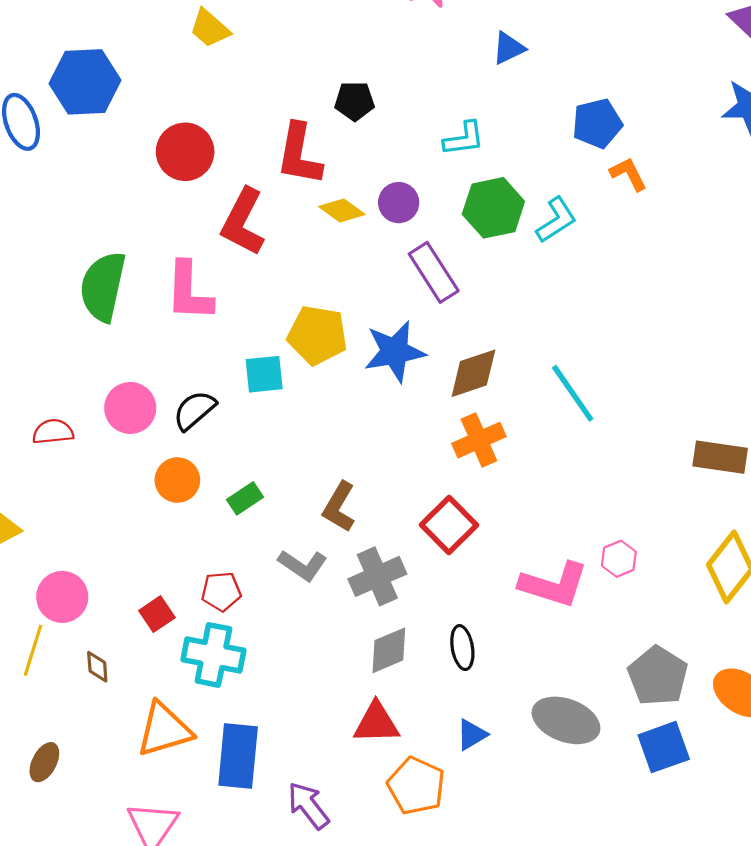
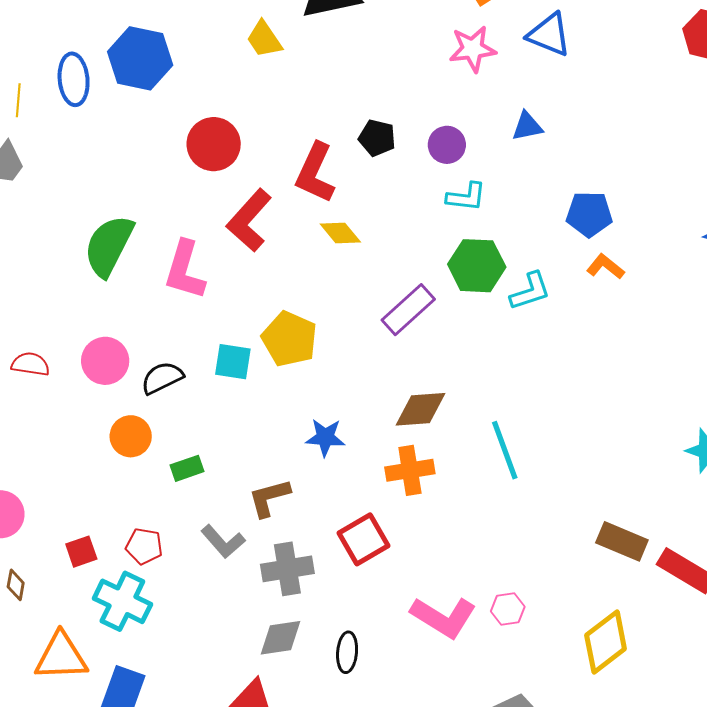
orange L-shape: (628, 174) -> (605, 267), turned -39
purple circle: (399, 203) -> (447, 145), moved
purple rectangle: (434, 272) -> (408, 310), turned 66
blue star: (395, 352) -> (325, 437), moved, size x0.7
brown L-shape: (339, 507) -> (269, 498), turned 30

